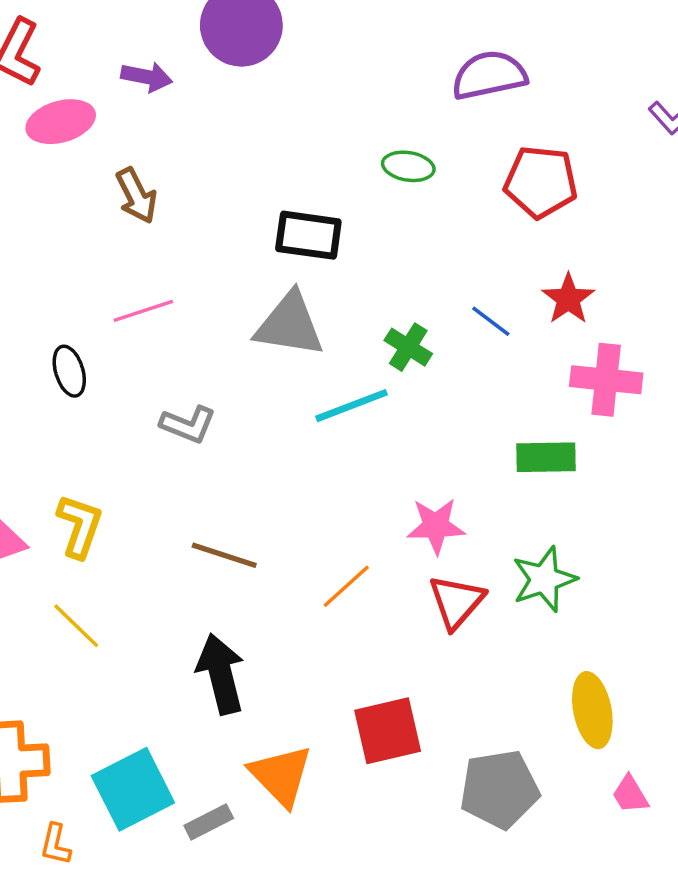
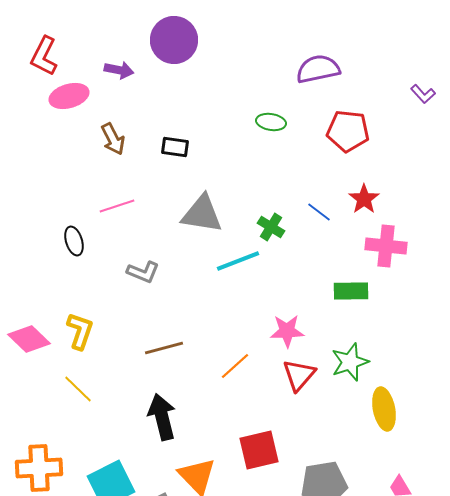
black rectangle: (308, 235) -> (175, 147), moved, size x0.7
brown line: (224, 555) -> (164, 348), turned -33
yellow ellipse: (592, 710) -> (384, 409), moved

